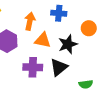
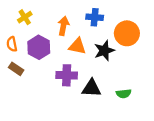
orange circle: (89, 28) -> (127, 33), size x1.5
black triangle: (59, 67) -> (91, 88), moved, turned 42

